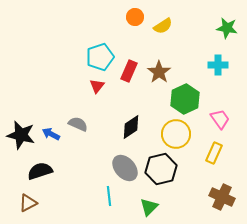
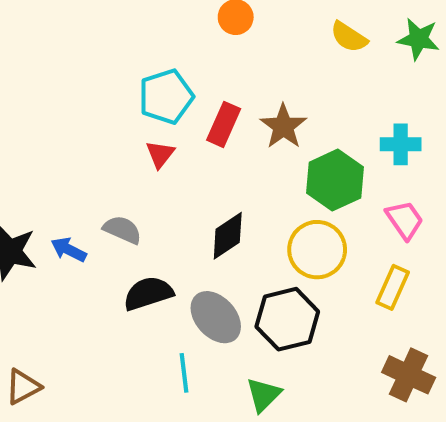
yellow semicircle: (163, 26) -> (349, 37), moved, turned 66
cyan cross: (218, 65) -> (401, 144), moved
black semicircle: (40, 171) -> (148, 293), moved

